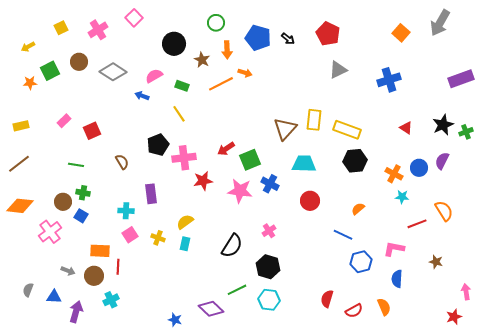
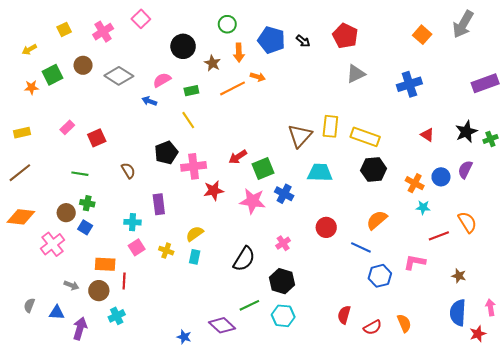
green rectangle: (182, 86) -> (191, 91), turned -32
red circle: (310, 201) -> (326, 227), moved
orange semicircle: (358, 209) -> (377, 220), size x1.5
blue semicircle: (397, 279) -> (458, 313), moved, size x1.4

